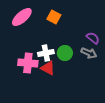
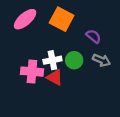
orange square: (54, 17) -> (62, 19), size x1.5
purple semicircle: (93, 38) -> (93, 36), moved

